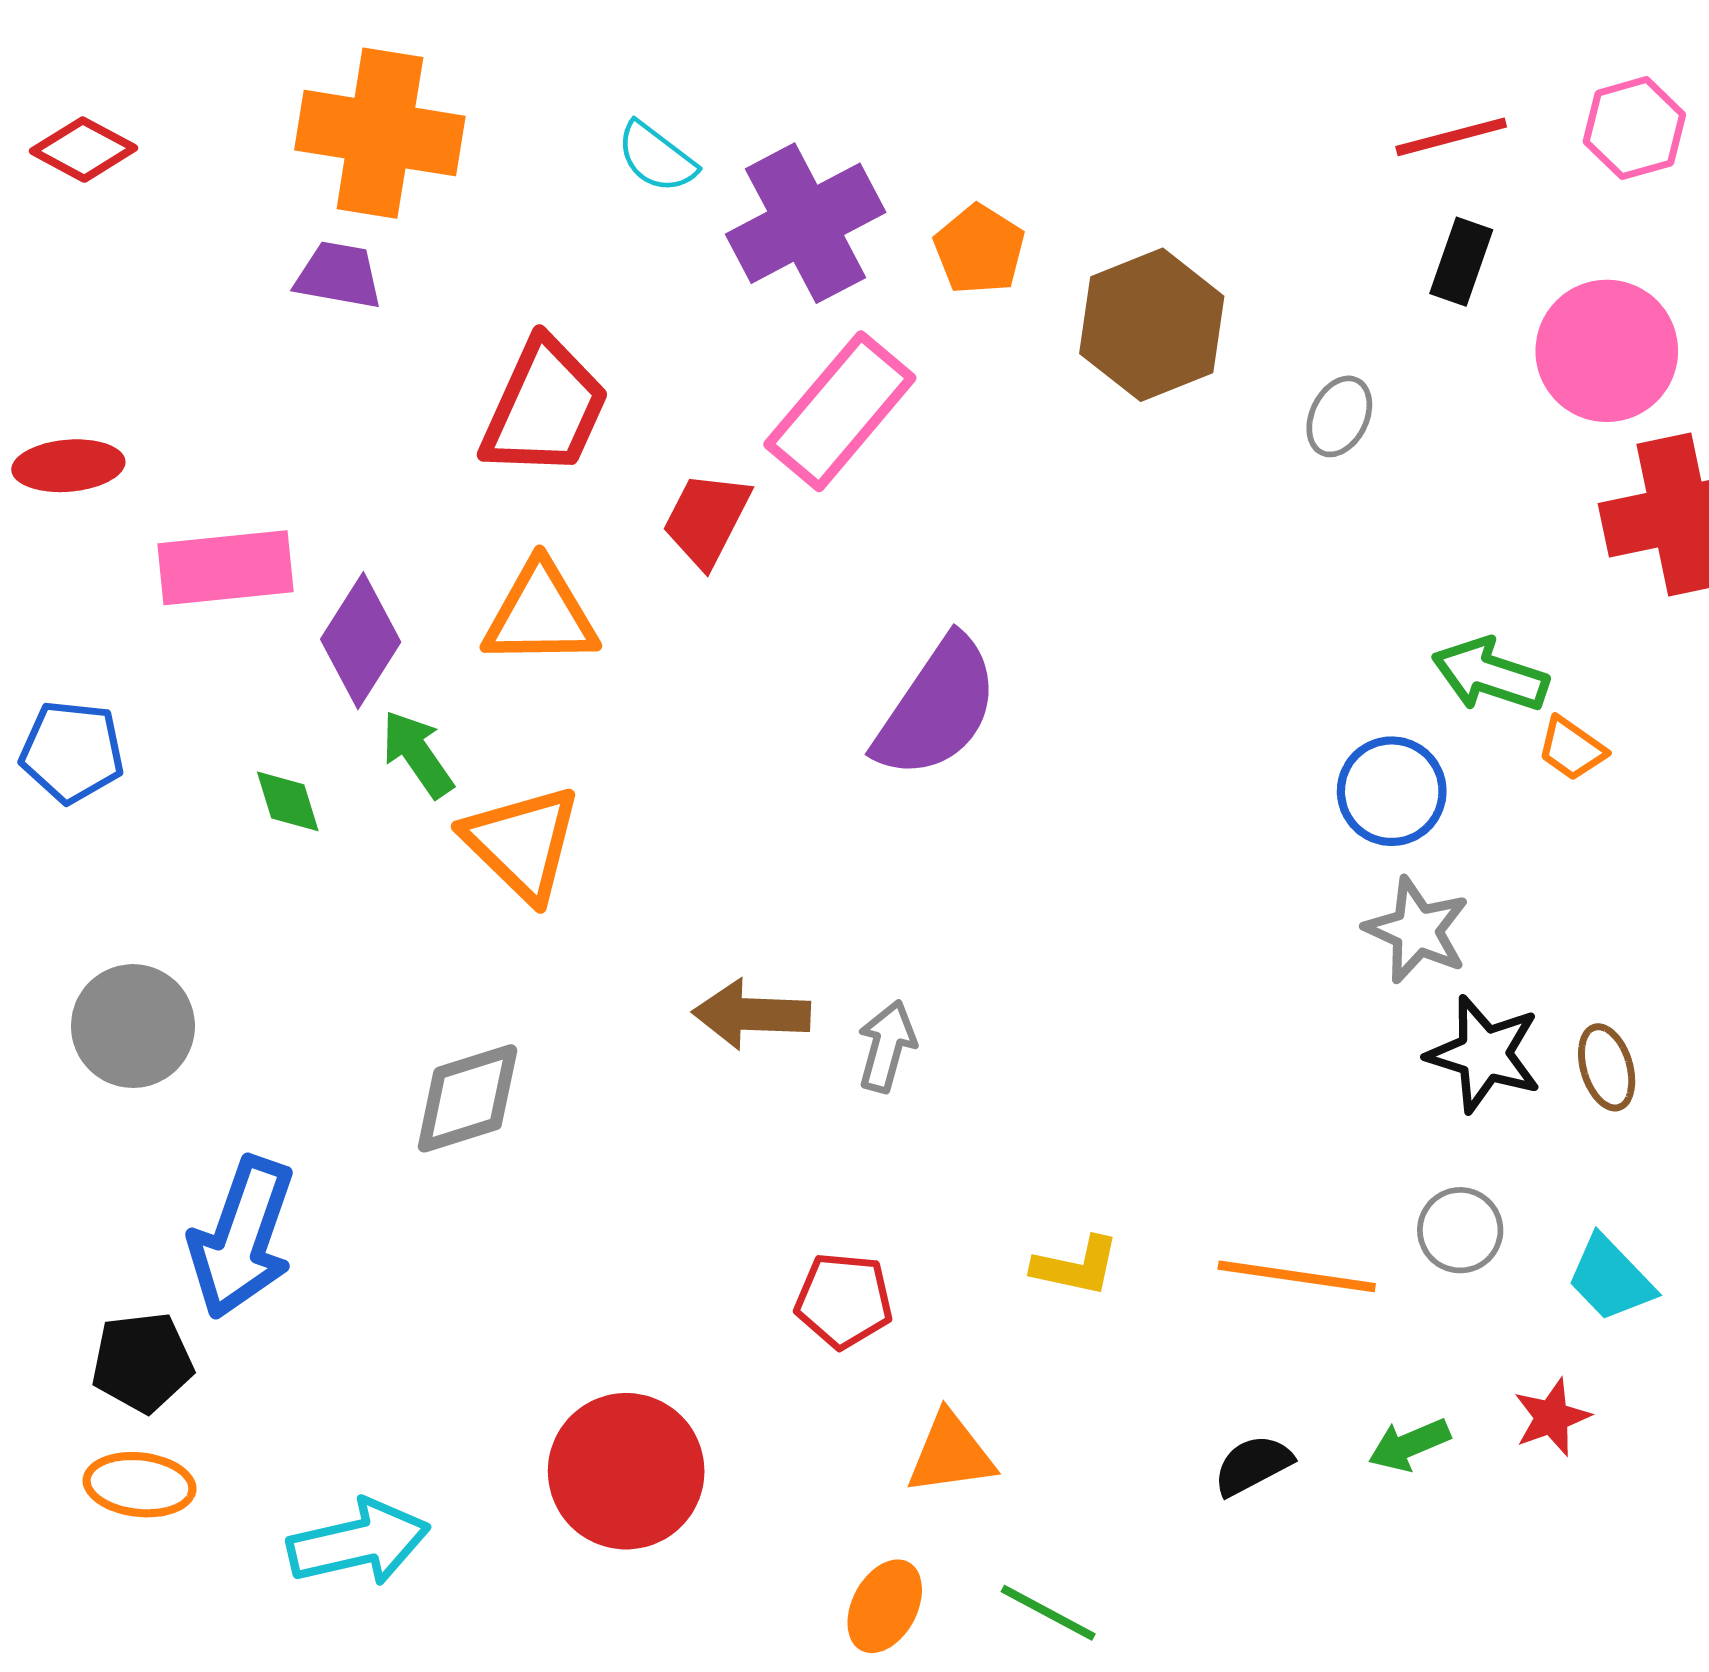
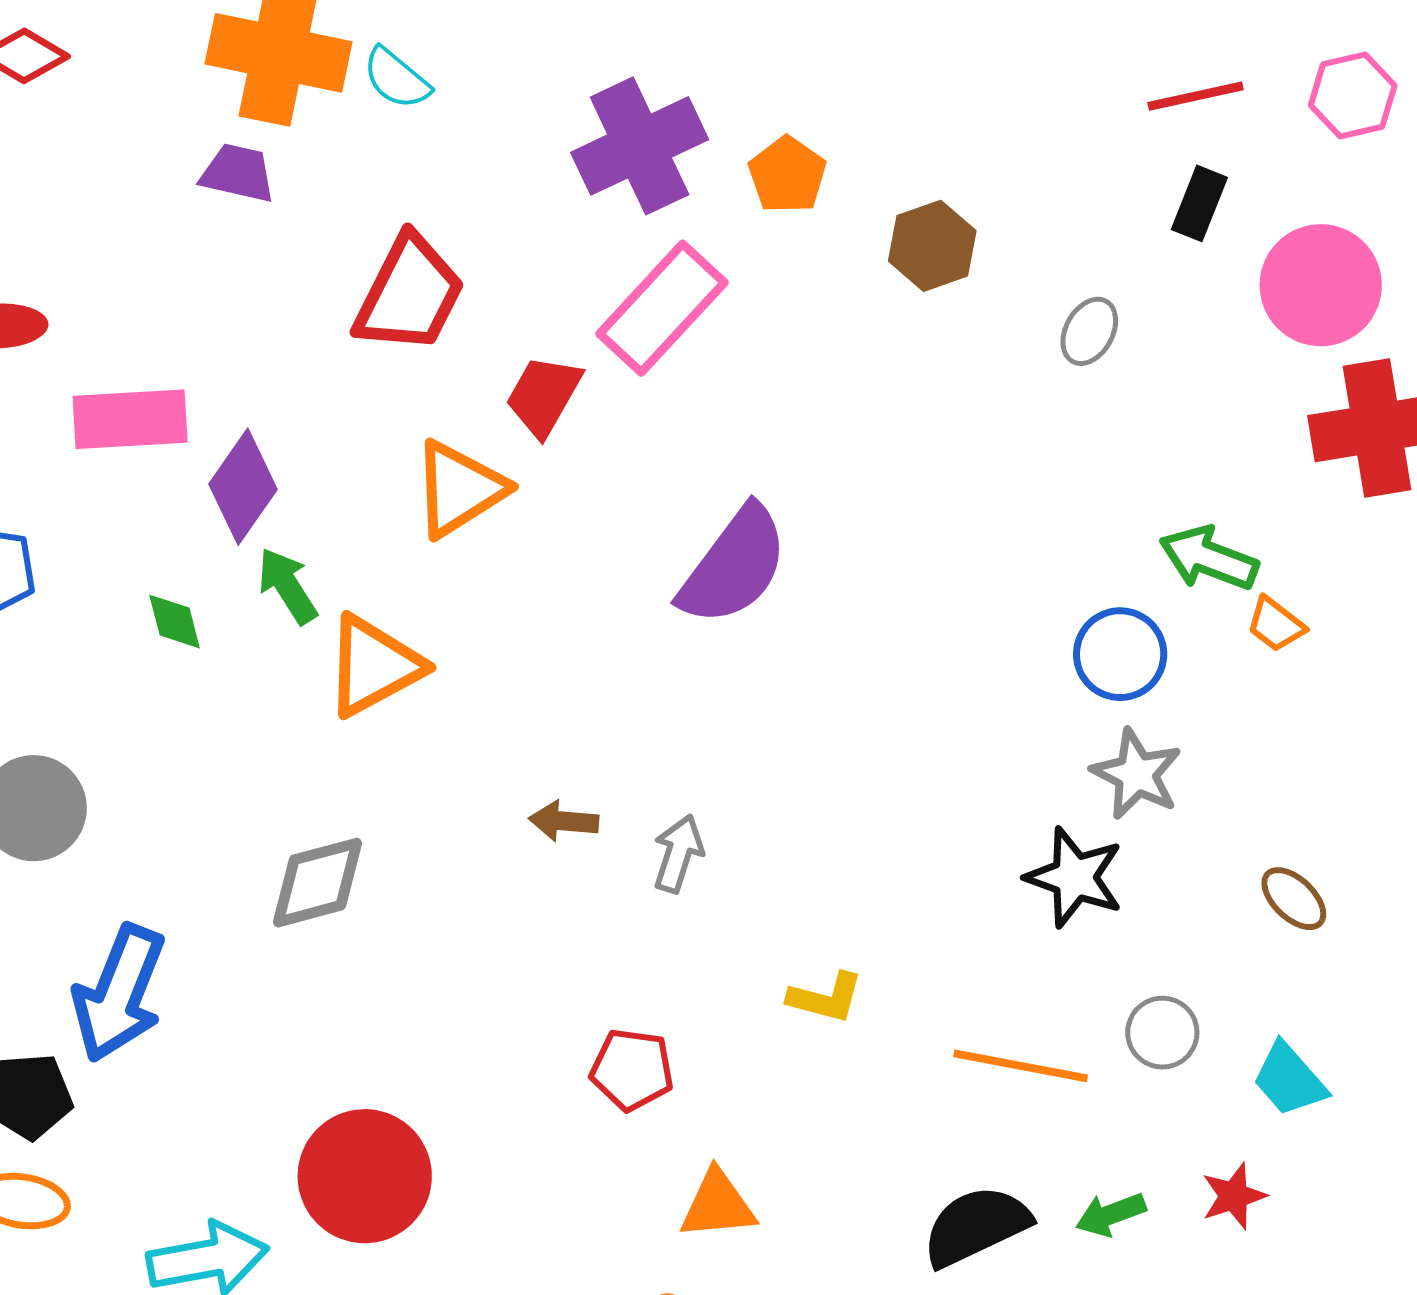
cyan semicircle: (656, 157) -> (396, 78), moved
brown hexagon: (1152, 325) -> (932, 246), size x0.7
orange triangle: (540, 614) -> (459, 489), moved, turned -34
orange triangle: (522, 843) -> (374, 666), turned 45
brown arrow: (751, 1014) -> (564, 821), size x0.7
black star: (1484, 1054) -> (1075, 877), moved
brown ellipse: (1607, 1067) -> (1294, 899), turned -32
yellow L-shape: (1076, 1266) -> (826, 998), moved
black semicircle: (1253, 1465) -> (976, 1226), size x1.6
red circle: (626, 1471) -> (365, 1176), moved

